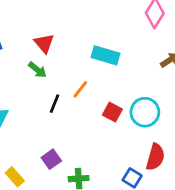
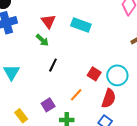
cyan rectangle: (106, 55) -> (81, 25), moved
orange line: (80, 89) -> (76, 95), moved
red semicircle: (155, 157) -> (109, 98), moved

